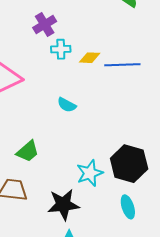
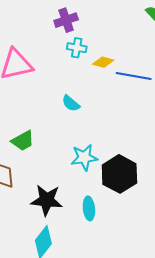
cyan star: (90, 173) -> (84, 157), moved
cyan ellipse: (128, 207) -> (89, 208), moved

